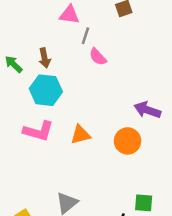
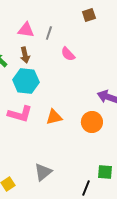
pink triangle: (69, 15) -> (26, 30), moved
gray line: (85, 36) -> (49, 33), moved

